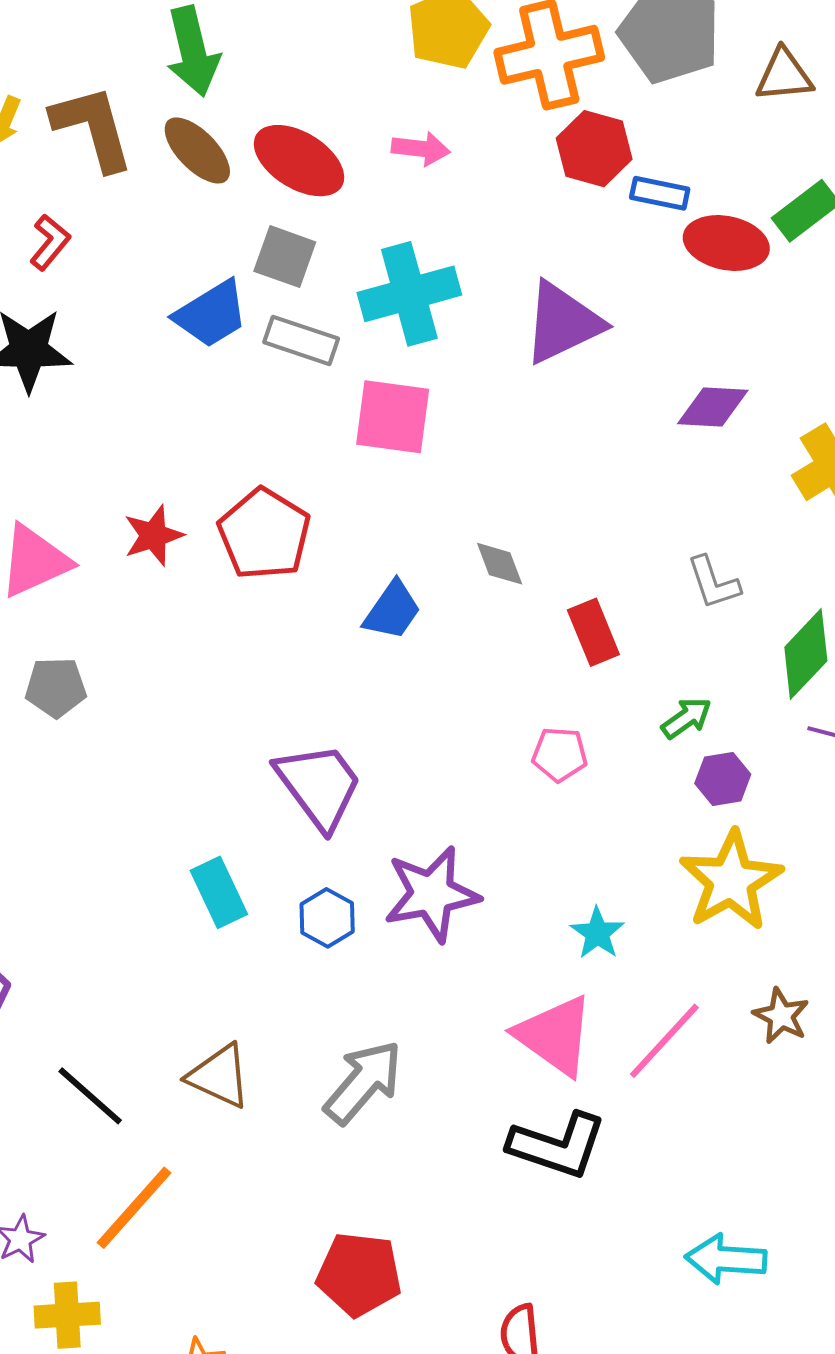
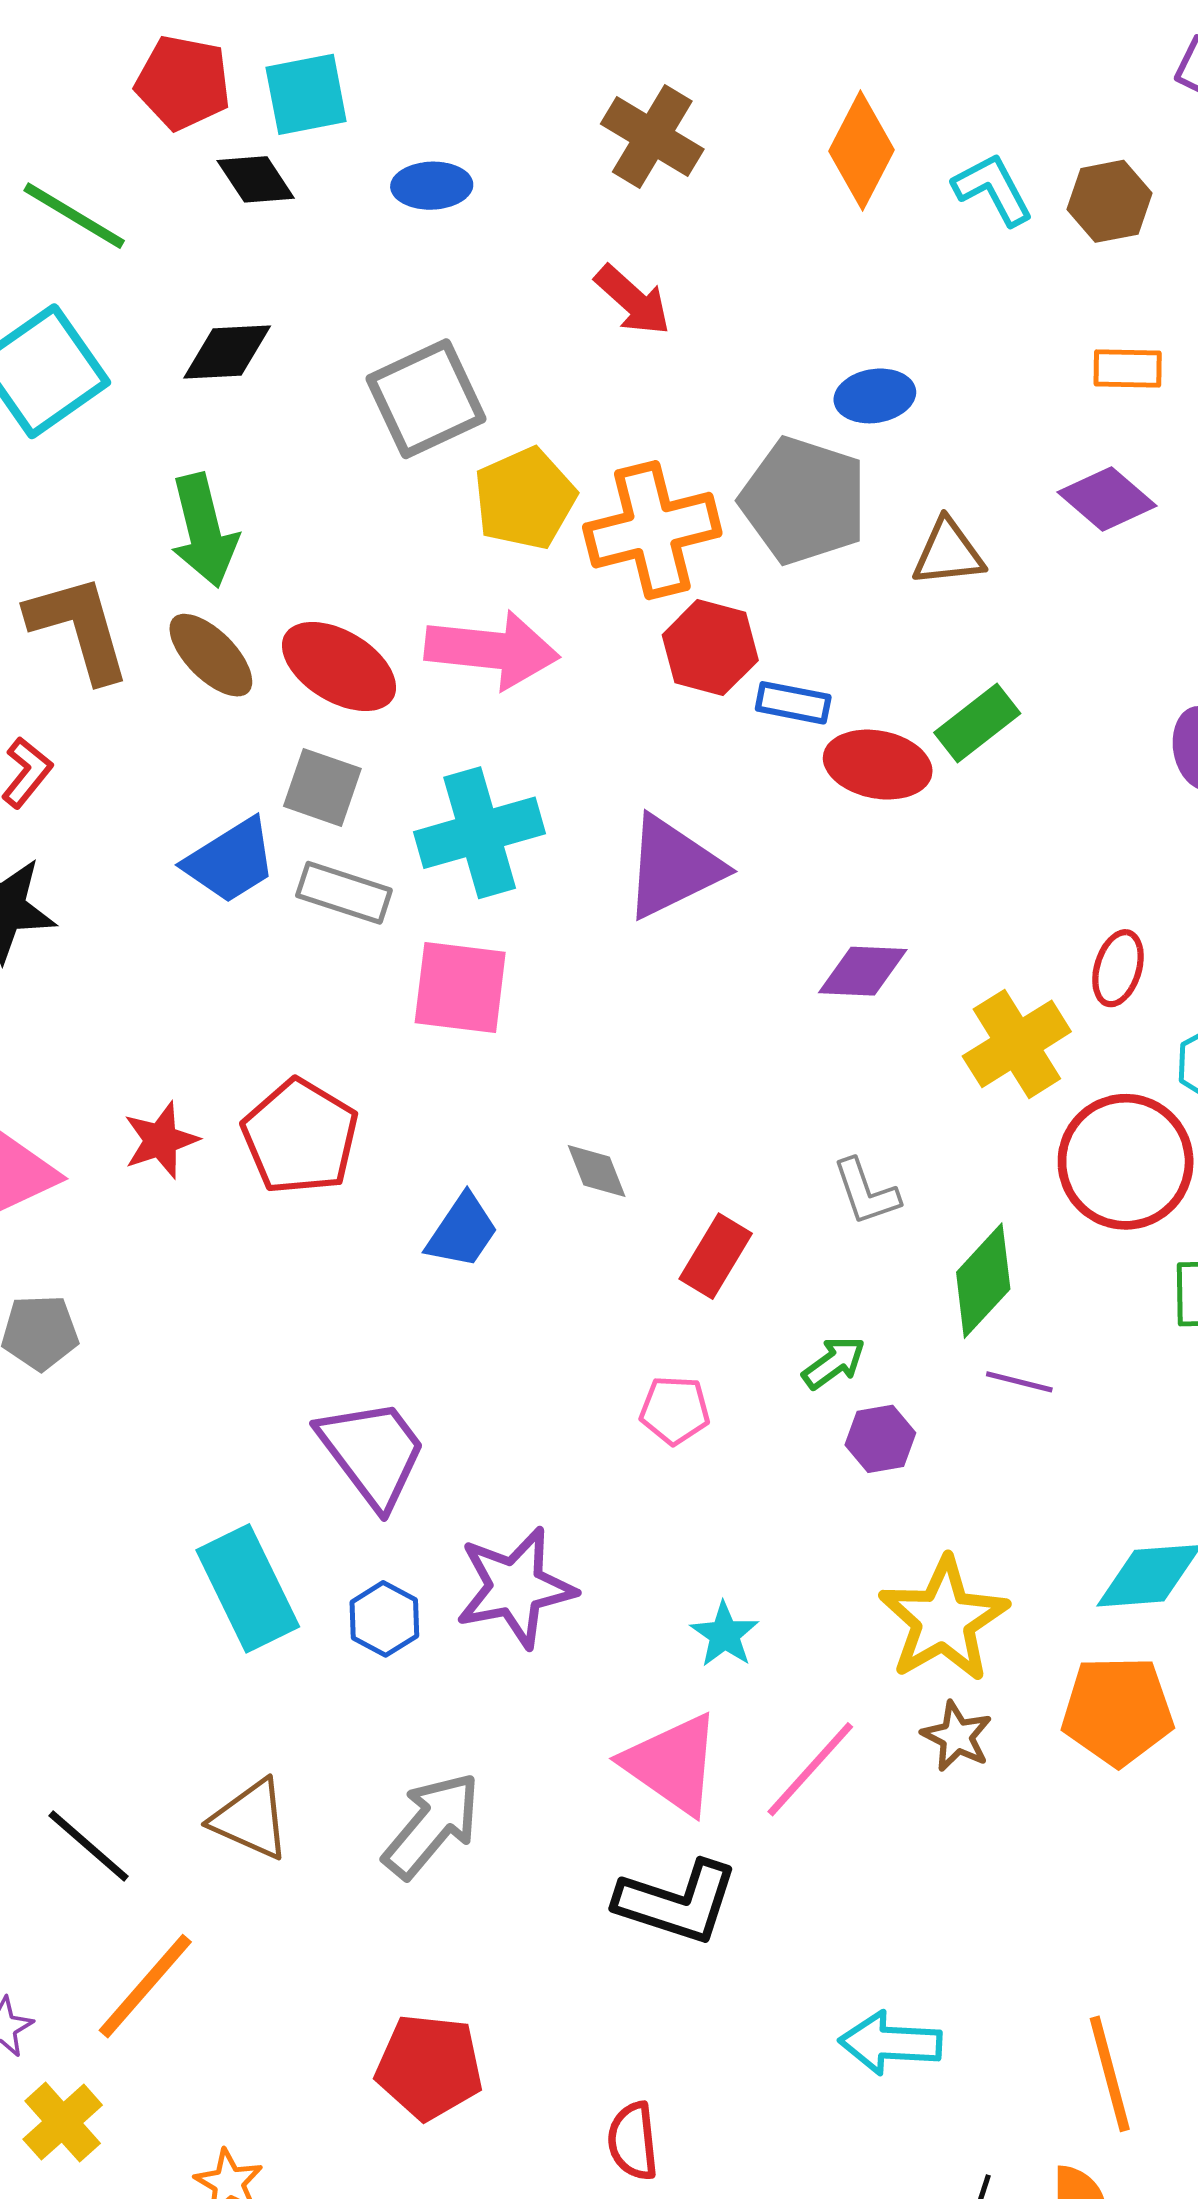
pink arrow: (421, 149) -> (492, 650), size x1.8
red rectangle: (593, 632) -> (716, 1256), turned 54
yellow star: (731, 881) -> (943, 1620), moved
cyan rectangle: (219, 892) -> (248, 1588), size x1.4
yellow cross: (67, 1315) -> (63, 2122), turned -38

